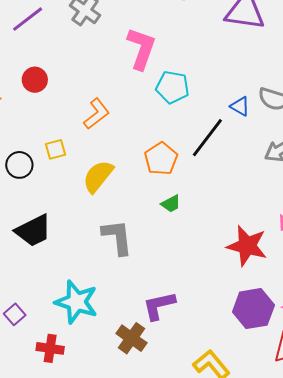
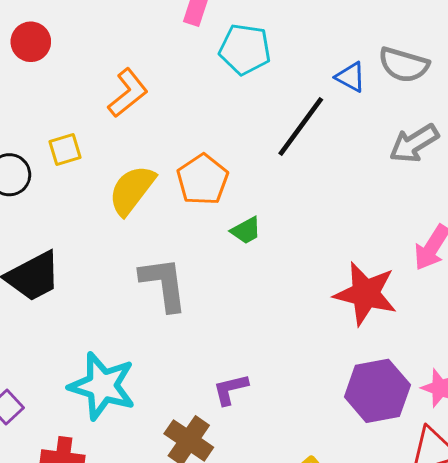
orange pentagon: (161, 159) -> (203, 180), moved
purple L-shape: (159, 306) -> (231, 389), size x0.7

